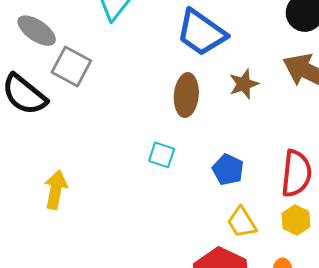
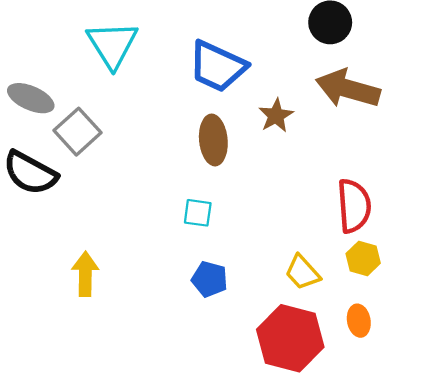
gray square: (71, 67) -> (77, 132), turned 30
blue pentagon: (228, 170) -> (210, 279), moved

